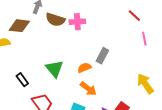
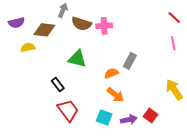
red line: (134, 16) -> (174, 18), moved
green triangle: (54, 69) -> (77, 59), moved, turned -36
black rectangle: (22, 80) -> (58, 85), moved

